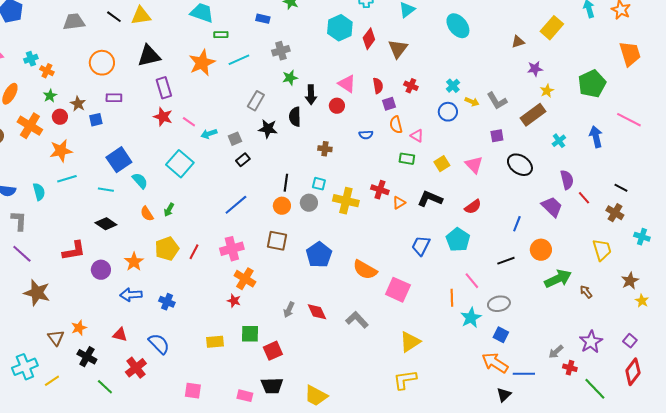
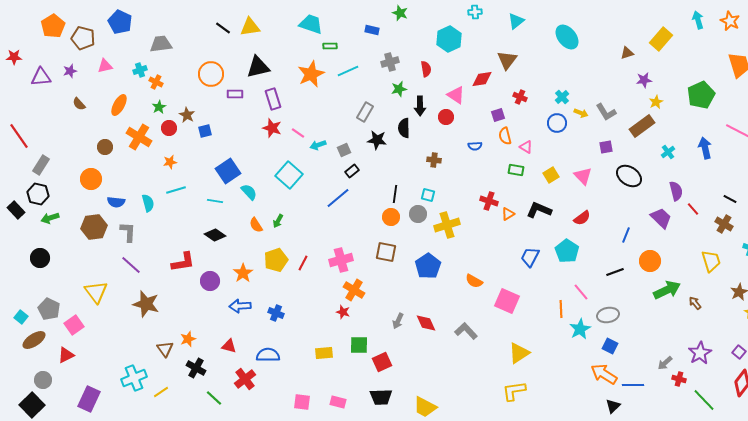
gray trapezoid: (74, 22) -> (161, 44), moved
red diamond: (369, 39) -> (482, 79), moved, turned 45
red semicircle: (378, 86) -> (426, 69), moved
purple rectangle: (114, 98) -> (235, 94), moved
orange star: (61, 151) -> (170, 162), size x0.6
yellow cross: (346, 201) -> (447, 225), moved, turned -30
blue line: (236, 205) -> (338, 198), moved
orange semicircle: (365, 270) -> (474, 281), size x0.7
blue semicircle: (159, 344) -> (268, 355), turned -45
pink rectangle: (245, 396) -> (338, 402), moved

